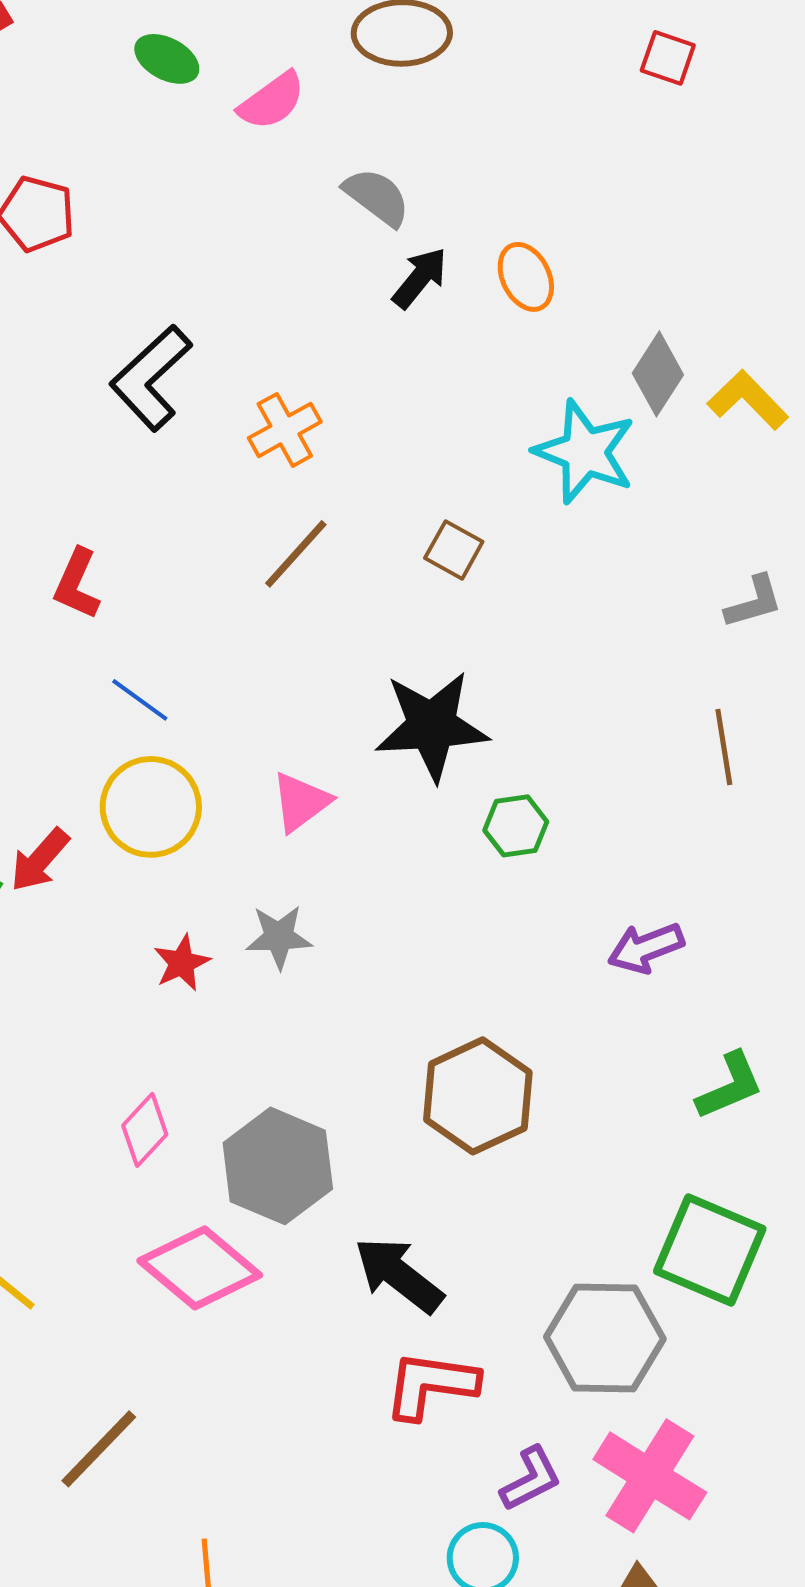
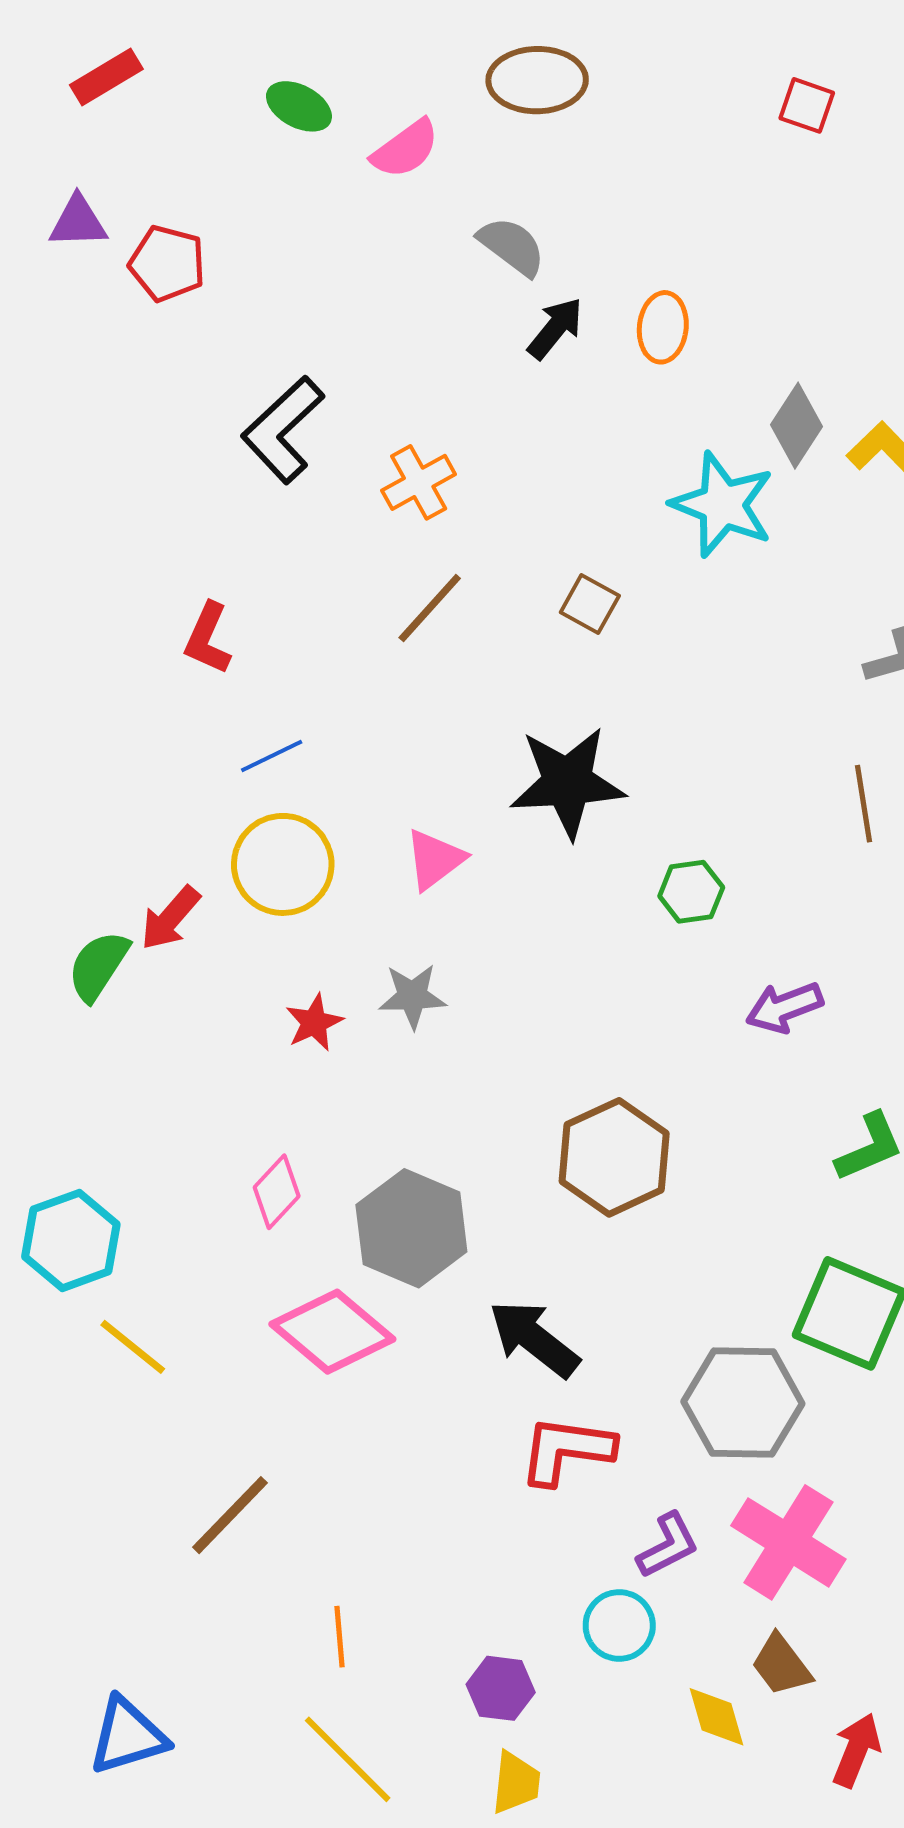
orange ellipse: (526, 277) -> (663, 327), turned 32
blue line: (140, 700) -> (272, 756), turned -62
green hexagon: (516, 826) -> (691, 892), moved

